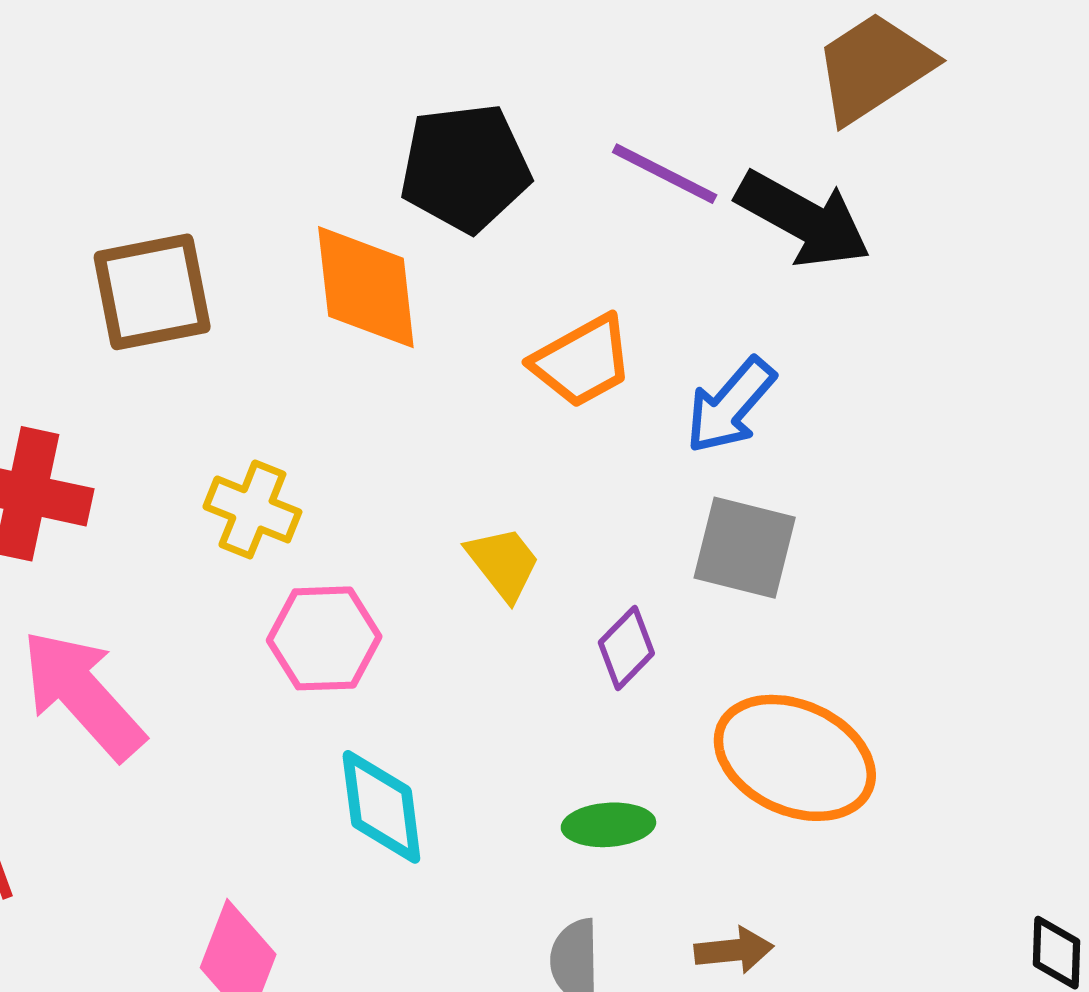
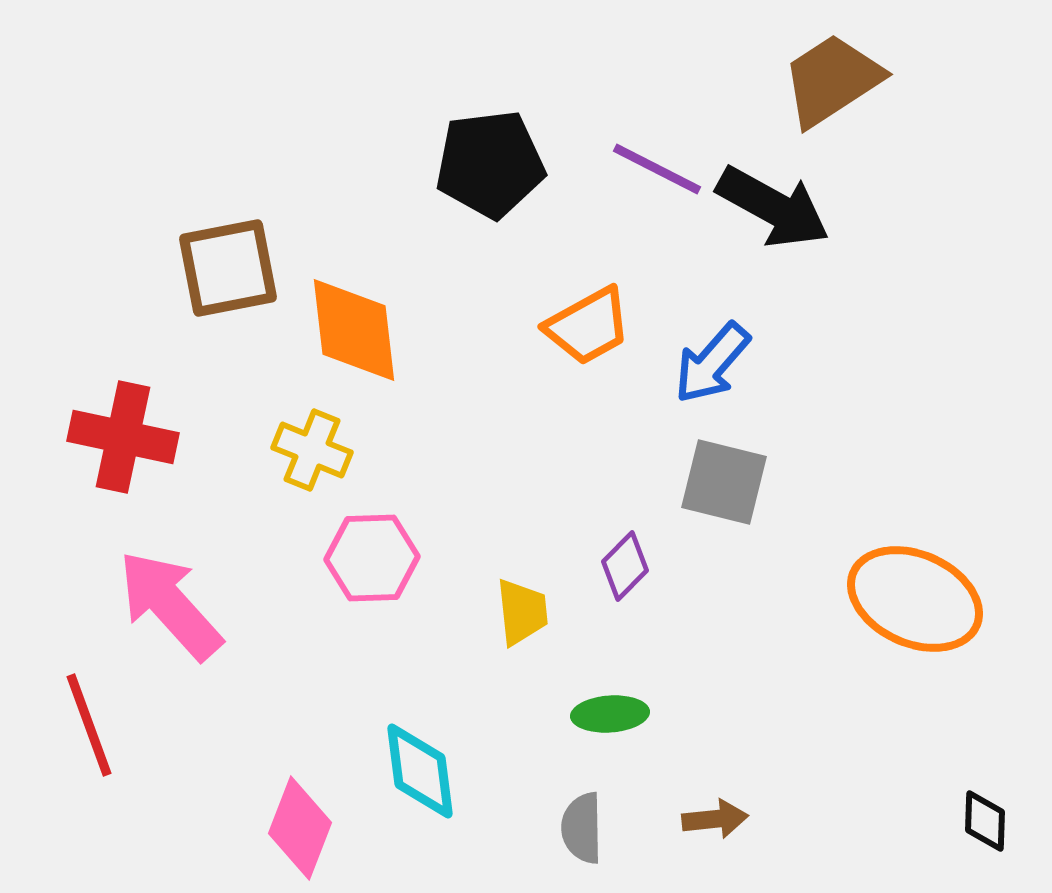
orange diamond: (366, 287) -> (354, 330), moved
yellow trapezoid: (503, 563) -> (522, 612), moved, turned 32
orange ellipse: (795, 758) -> (915, 599), moved
cyan diamond: (381, 807) -> (420, 771), moved

